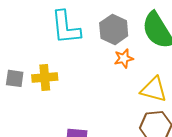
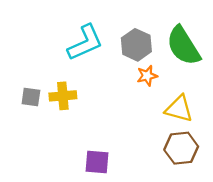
cyan L-shape: (66, 27) -> (85, 43), turned -108

